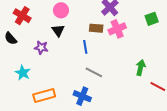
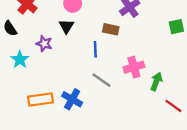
pink cross: (117, 29) -> (134, 67), moved
cyan star: (23, 73) -> (20, 60), moved
blue cross: (82, 96) -> (72, 99), moved

